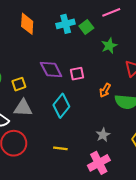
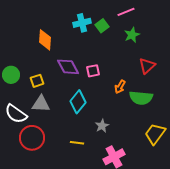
orange diamond: (27, 24) -> (45, 40), moved
green star: (109, 46) -> (132, 35), moved
gray star: (103, 135) -> (102, 126), moved

